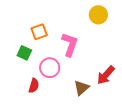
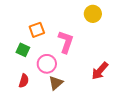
red semicircle: (34, 86) -> (24, 81), moved
brown triangle: (81, 88) -> (56, 83), moved

